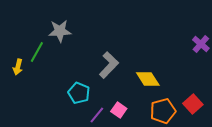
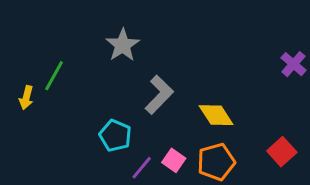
gray star: (60, 31) -> (123, 45), moved, turned -30
orange pentagon: (163, 111) -> (216, 162), moved

